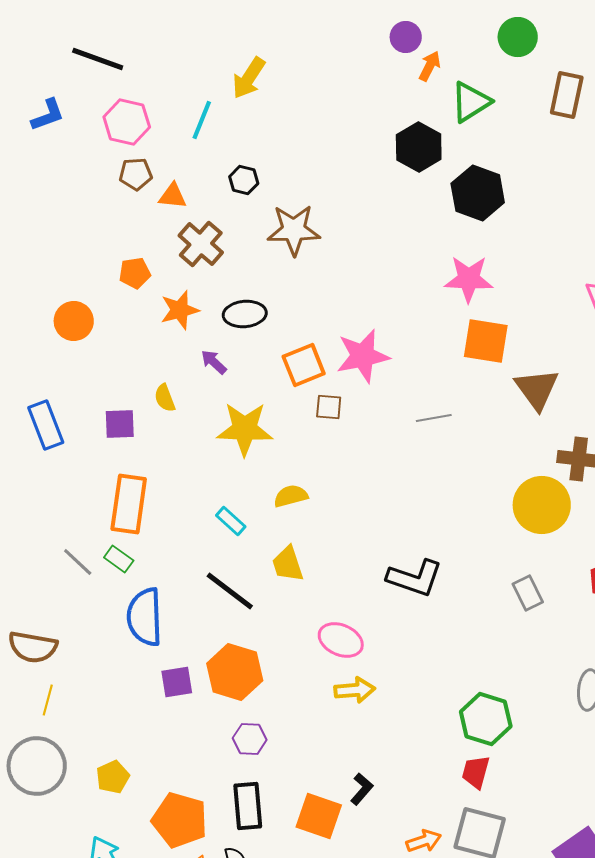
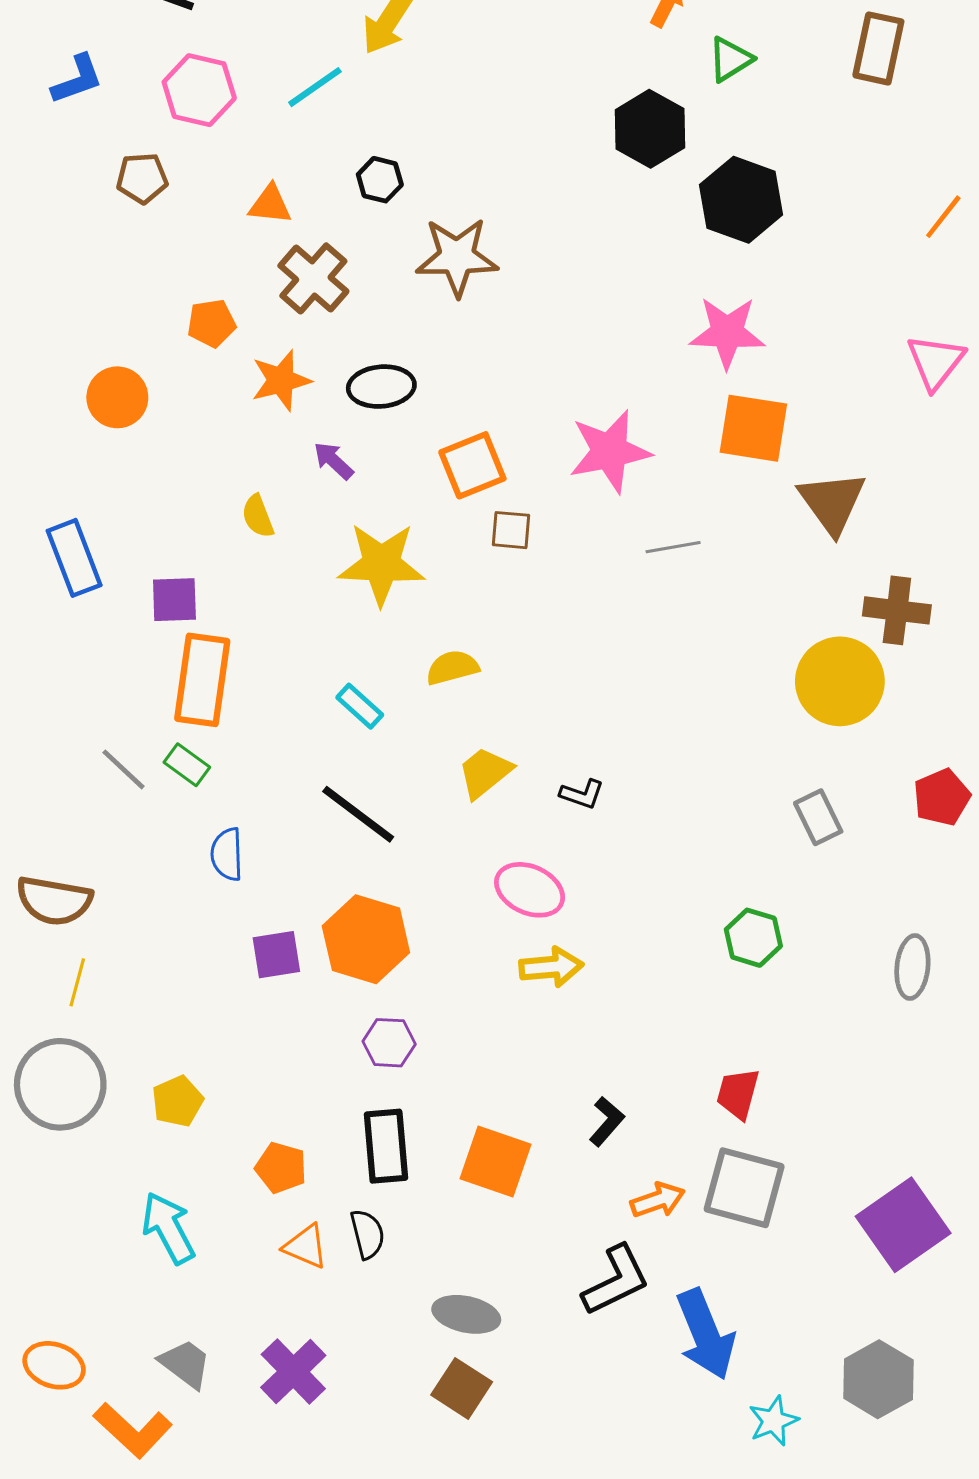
green triangle: (471, 102) -> (730, 59), size x0.7
cyan line: (202, 120) -> (315, 87), turned 33
brown pentagon: (136, 174) -> (142, 178), moved
pink star: (363, 356) -> (610, 451), moved
purple square: (120, 424) -> (174, 600), moved
yellow trapezoid: (288, 564) -> (485, 772), moved, turned 69
black L-shape: (415, 578) -> (582, 794), moved, size x0.5
blue semicircle: (145, 617) -> (227, 854), size x0.6
green hexagon: (486, 719) -> (753, 938), moved, size x0.7
black L-shape: (362, 789) -> (607, 1121), moved
orange pentagon: (180, 820) -> (281, 1168), size x0.6

